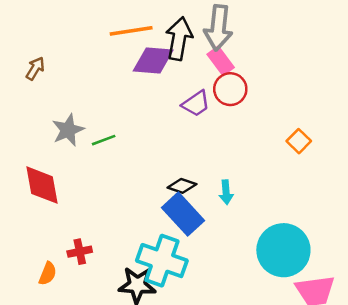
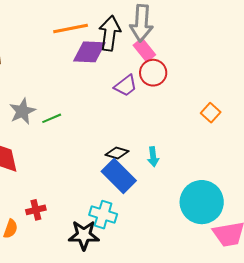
cyan cross: (162, 261) -> (103, 215), size x0.7

